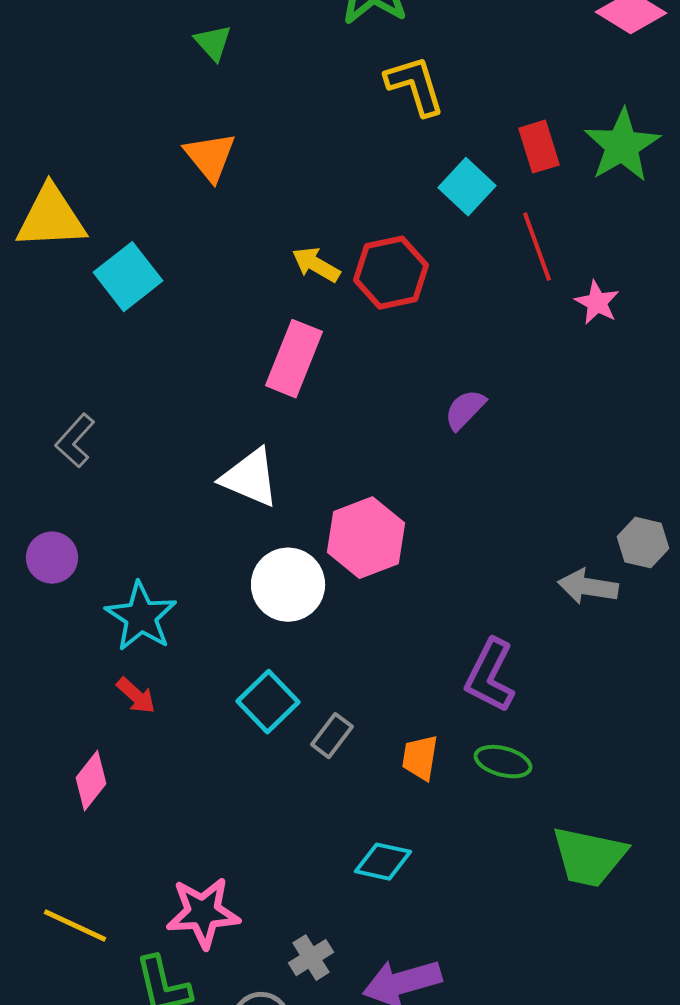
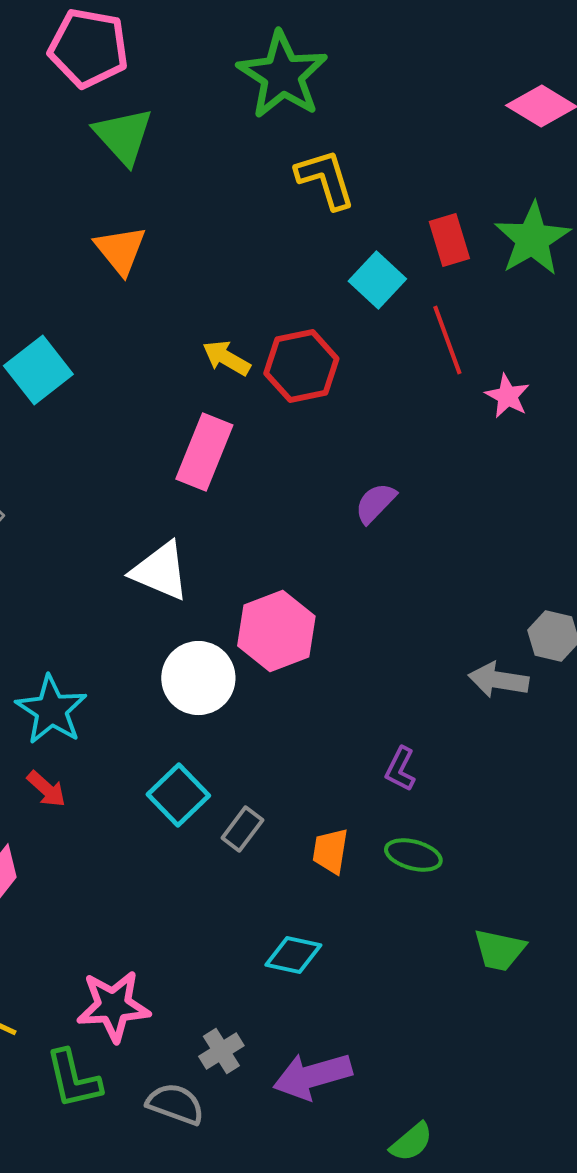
green triangle: (213, 43) -> (123, 136), size x1.6
purple L-shape: (490, 676) -> (400, 769), size x0.6
green trapezoid: (589, 857) -> (499, 950), size x0.7

